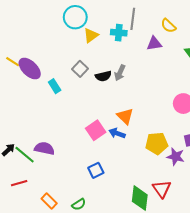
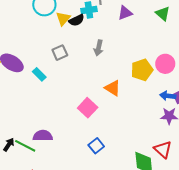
gray square: (80, 69) -> (60, 53), turned 35
black semicircle: (103, 76) -> (77, 20), moved
blue arrow: (117, 133) -> (168, 96), moved
yellow pentagon: (157, 143) -> (142, 70), moved

